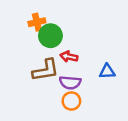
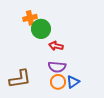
brown L-shape: (46, 70) -> (20, 79), moved
blue triangle: (107, 71) -> (73, 82), moved, turned -32

